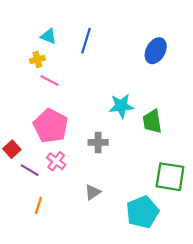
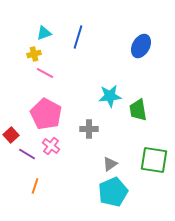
cyan triangle: (48, 36) -> (44, 33), turned -42
gray triangle: (93, 192) -> (110, 164), moved
cyan pentagon: (142, 212) -> (113, 192), moved

